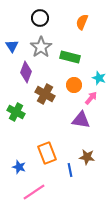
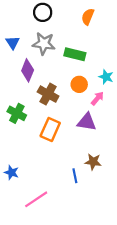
gray star: (41, 47) -> (44, 44), turned -30
orange rectangle: (47, 153) -> (50, 129), moved, turned 45
blue star: (19, 167) -> (11, 172), moved

